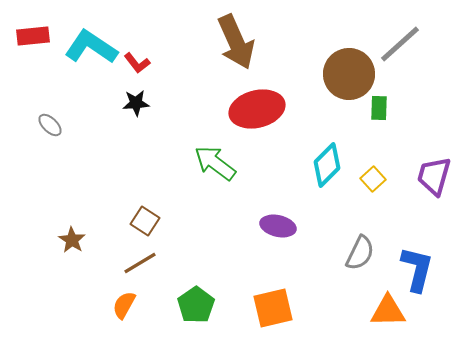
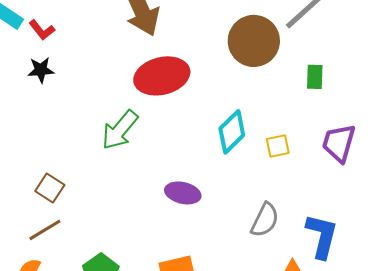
green rectangle: (379, 108) -> (315, 77), moved
green arrow: (215, 163) -> (120, 130), turned -87
yellow square: (373, 179) -> (278, 146), turned 30

